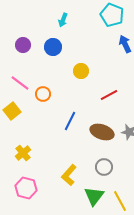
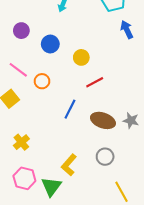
blue circle: (53, 47) -> (50, 44), moved
red line: (109, 95) -> (95, 82), moved
green triangle: (94, 196) -> (51, 187), moved

